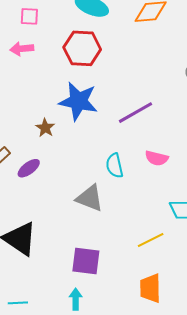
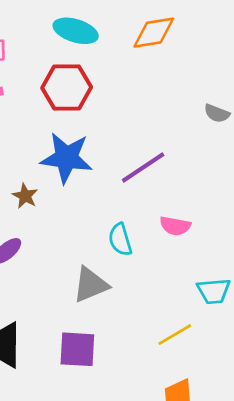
gray triangle: (90, 198) -> (91, 285), turned -40
purple square: (86, 261) -> (77, 349), moved

